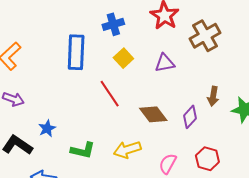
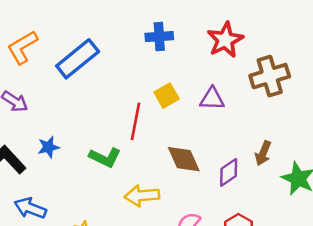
blue rectangle: (76, 52) -> (78, 59), moved, turned 36
yellow square: (123, 58) -> (167, 96), moved
red line: (110, 94) -> (136, 121), turned 32
green L-shape: (83, 150) -> (105, 157), moved

